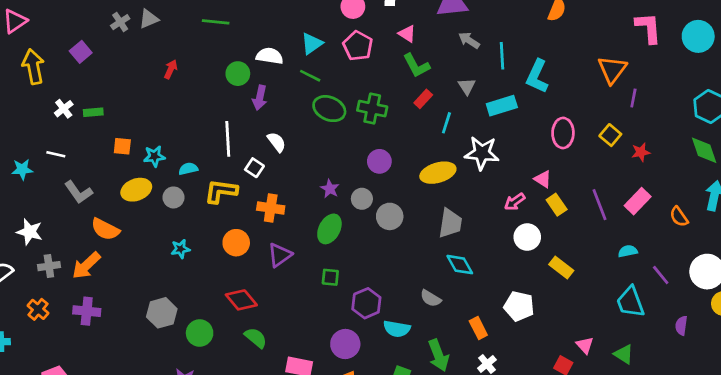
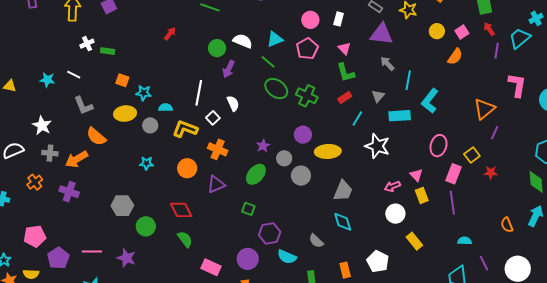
yellow ellipse: (438, 173) -> (328, 151), moved
pink rectangle: (638, 201) -> (453, 174), moved, turned -36

